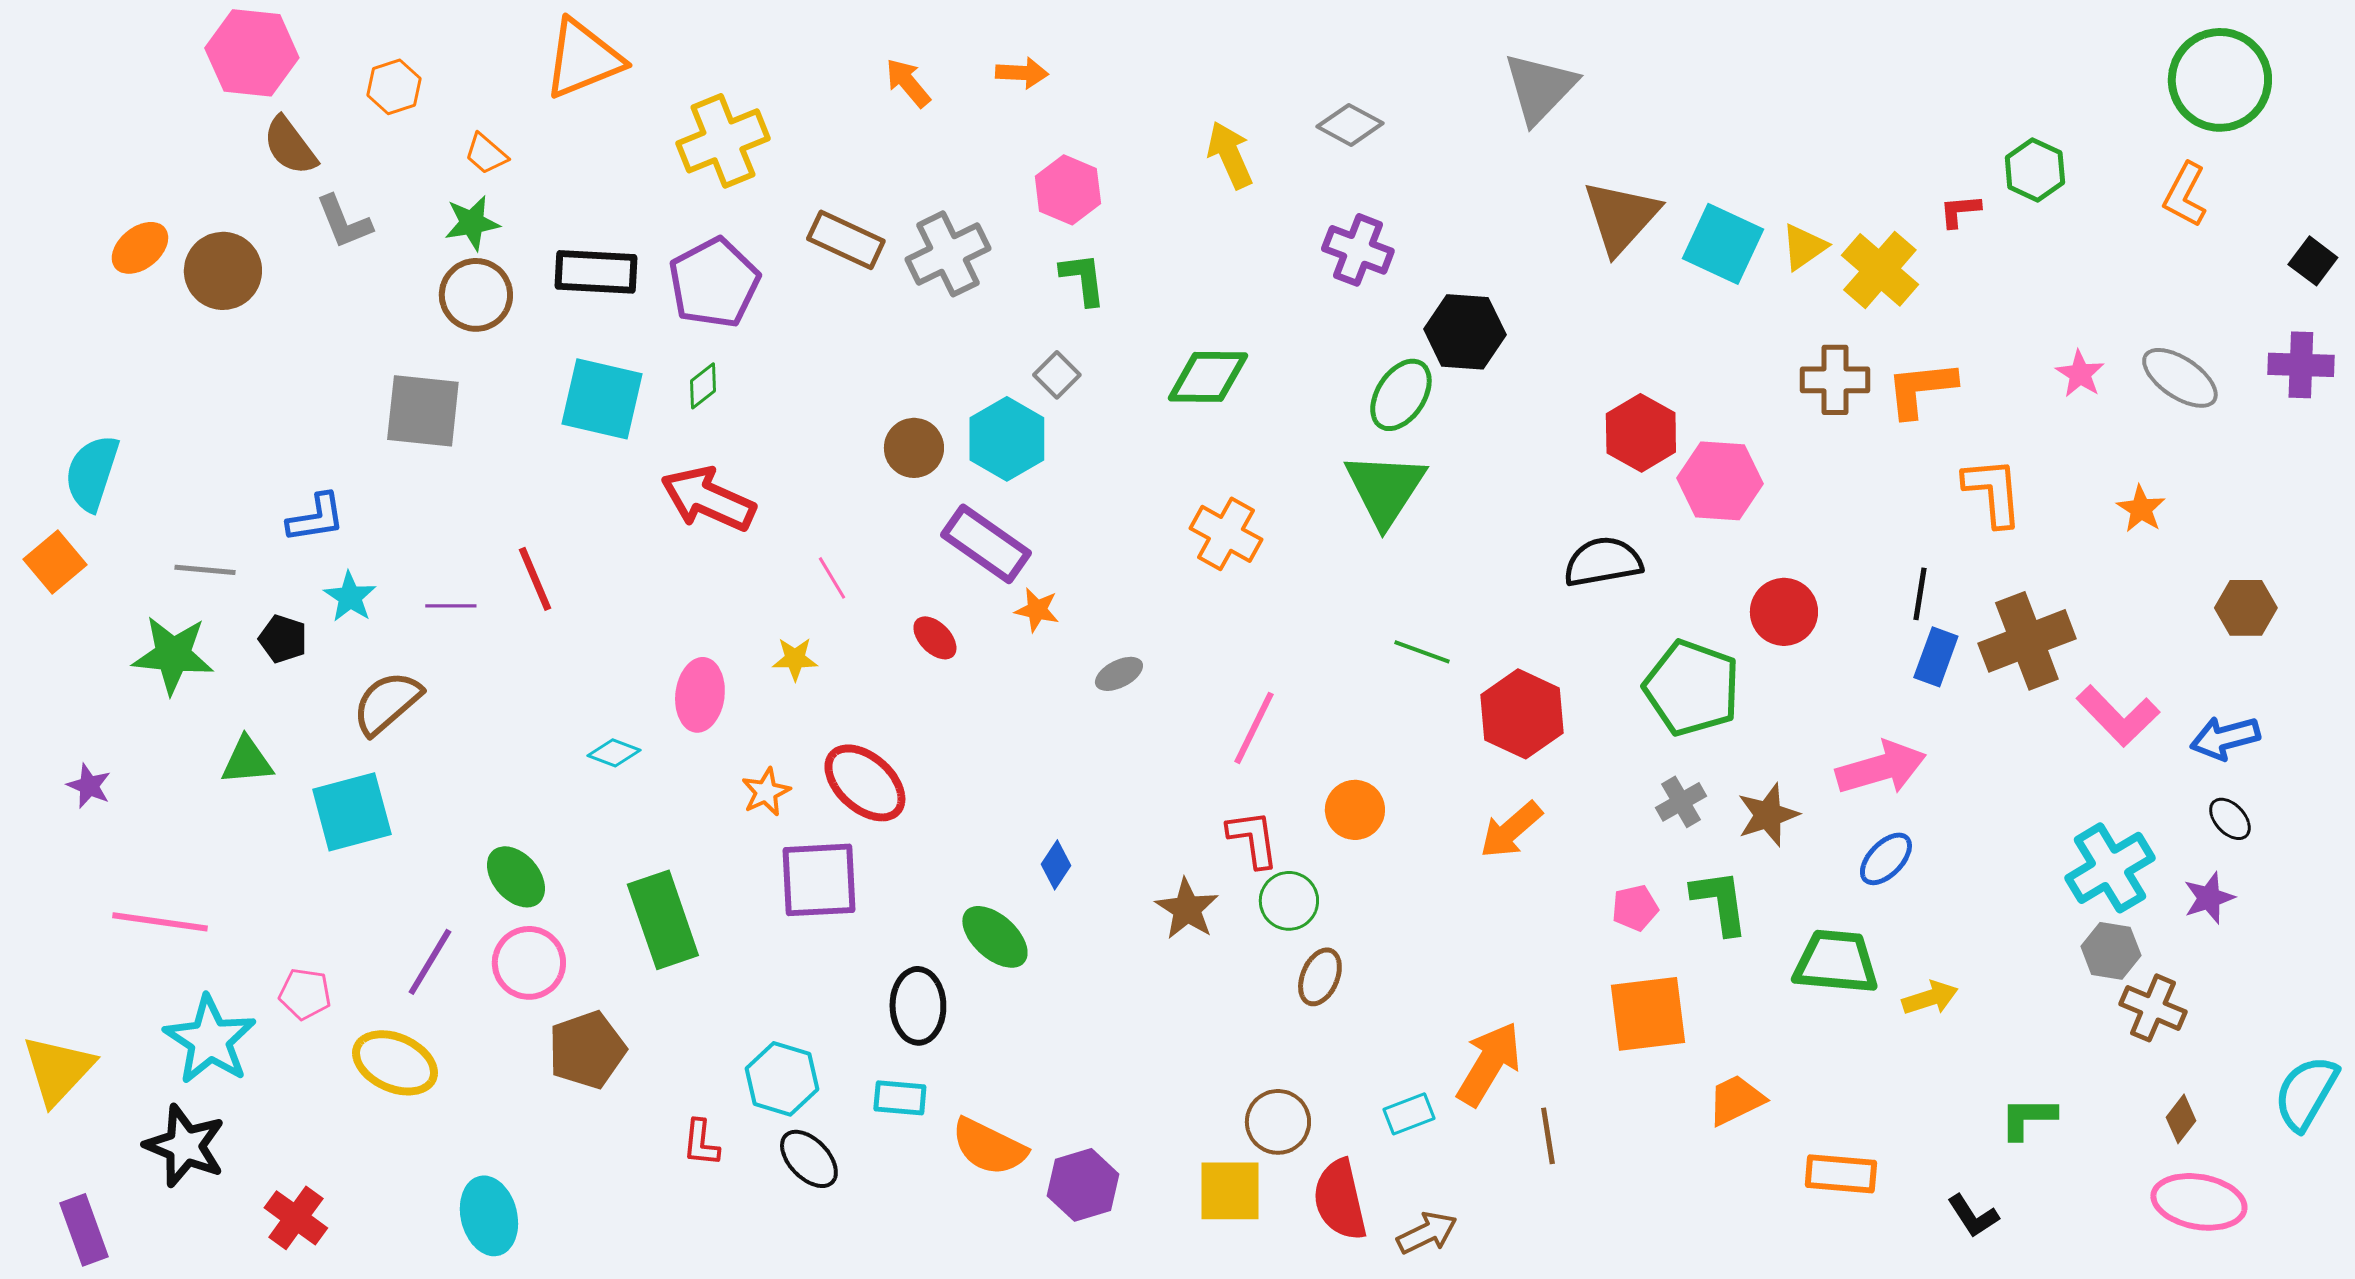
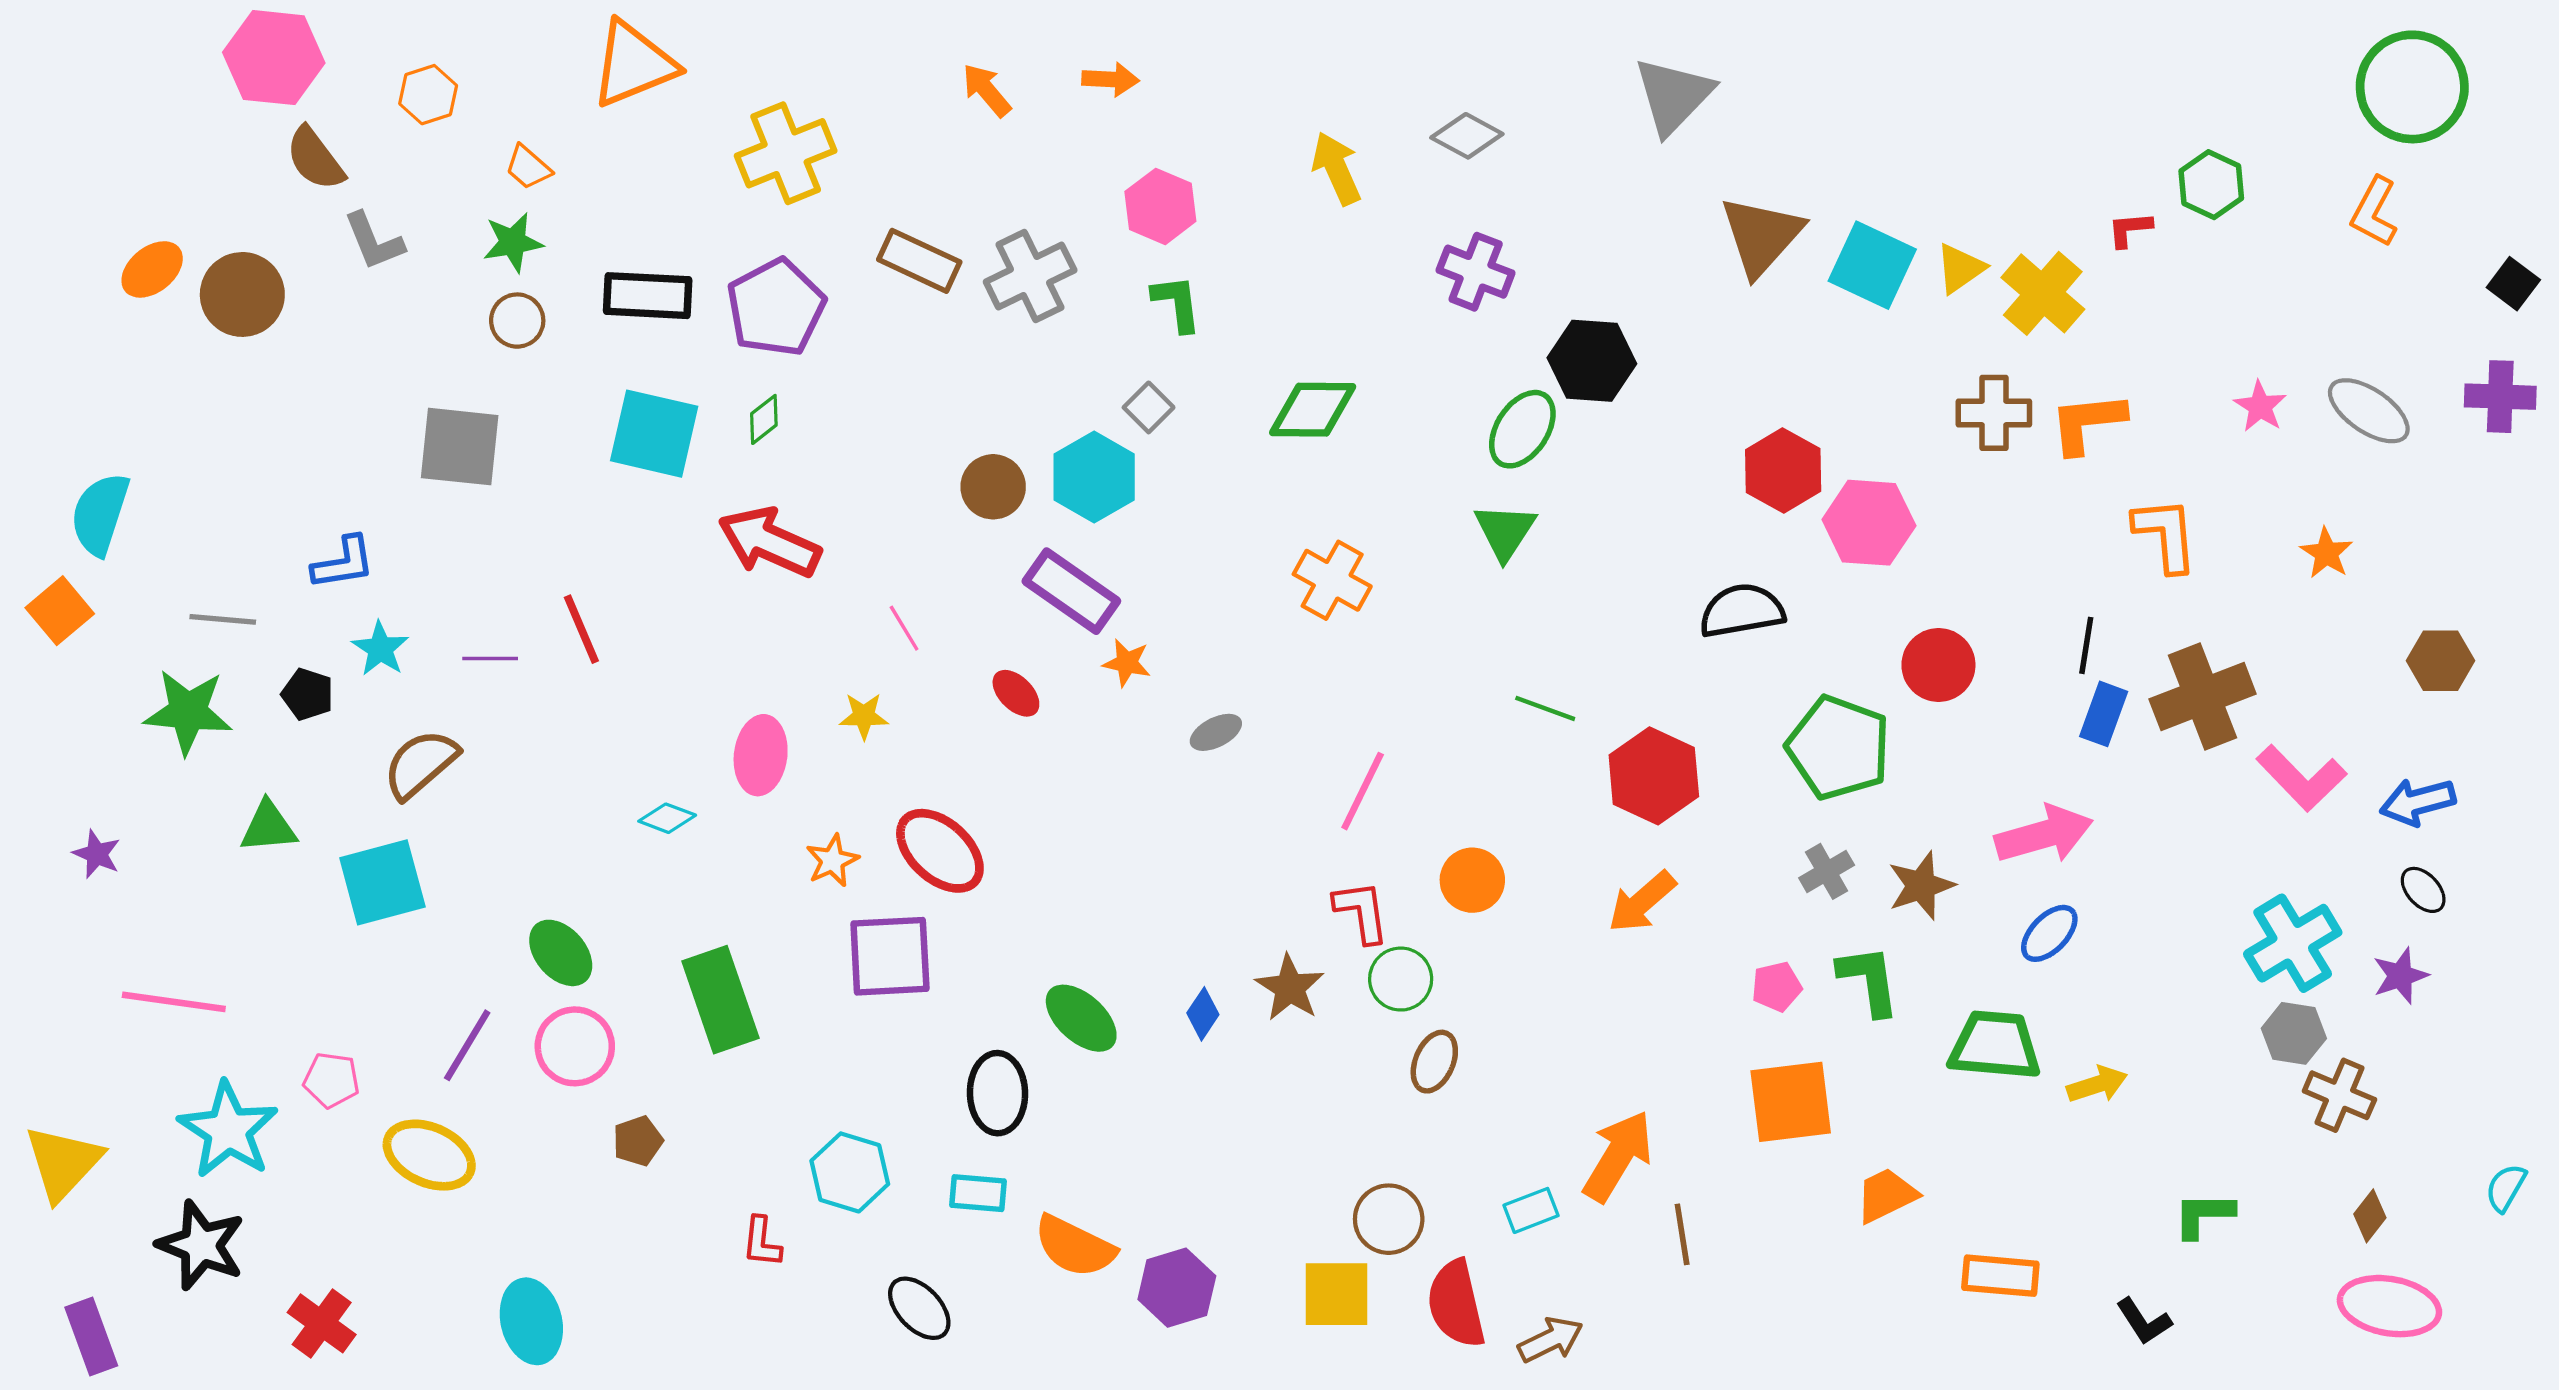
brown circle: (476, 295) -> (517, 321), size x0.7
green triangle: (1385, 489) -> (1505, 531), size x0.7
blue diamond: (1056, 865) -> (1203, 1014), moved
brown pentagon: (587, 1050) -> (638, 1141), size x0.6
cyan semicircle: (2306, 1093) -> (2506, 1188), size x0.6
black ellipse: (809, 1159) -> (919, 1308), moved

